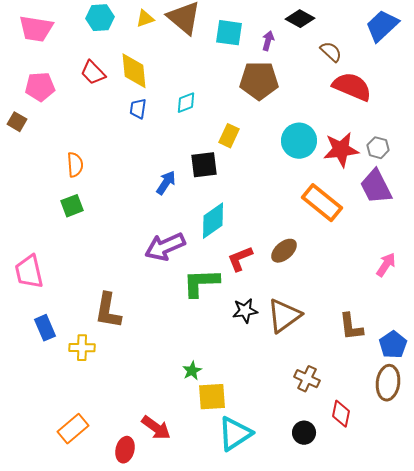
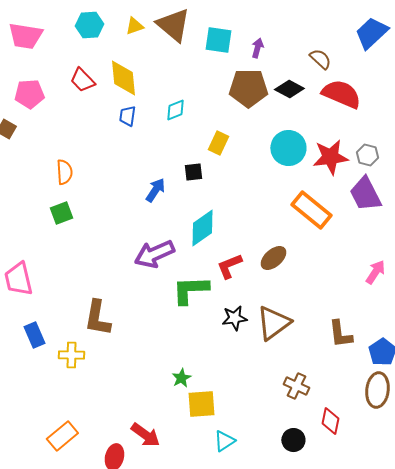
black diamond: (300, 19) -> (289, 89), moved
black square: (204, 165) -> (193, 172), size x0.7
cyan triangle: (235, 434) -> (224, 441), size x0.6

